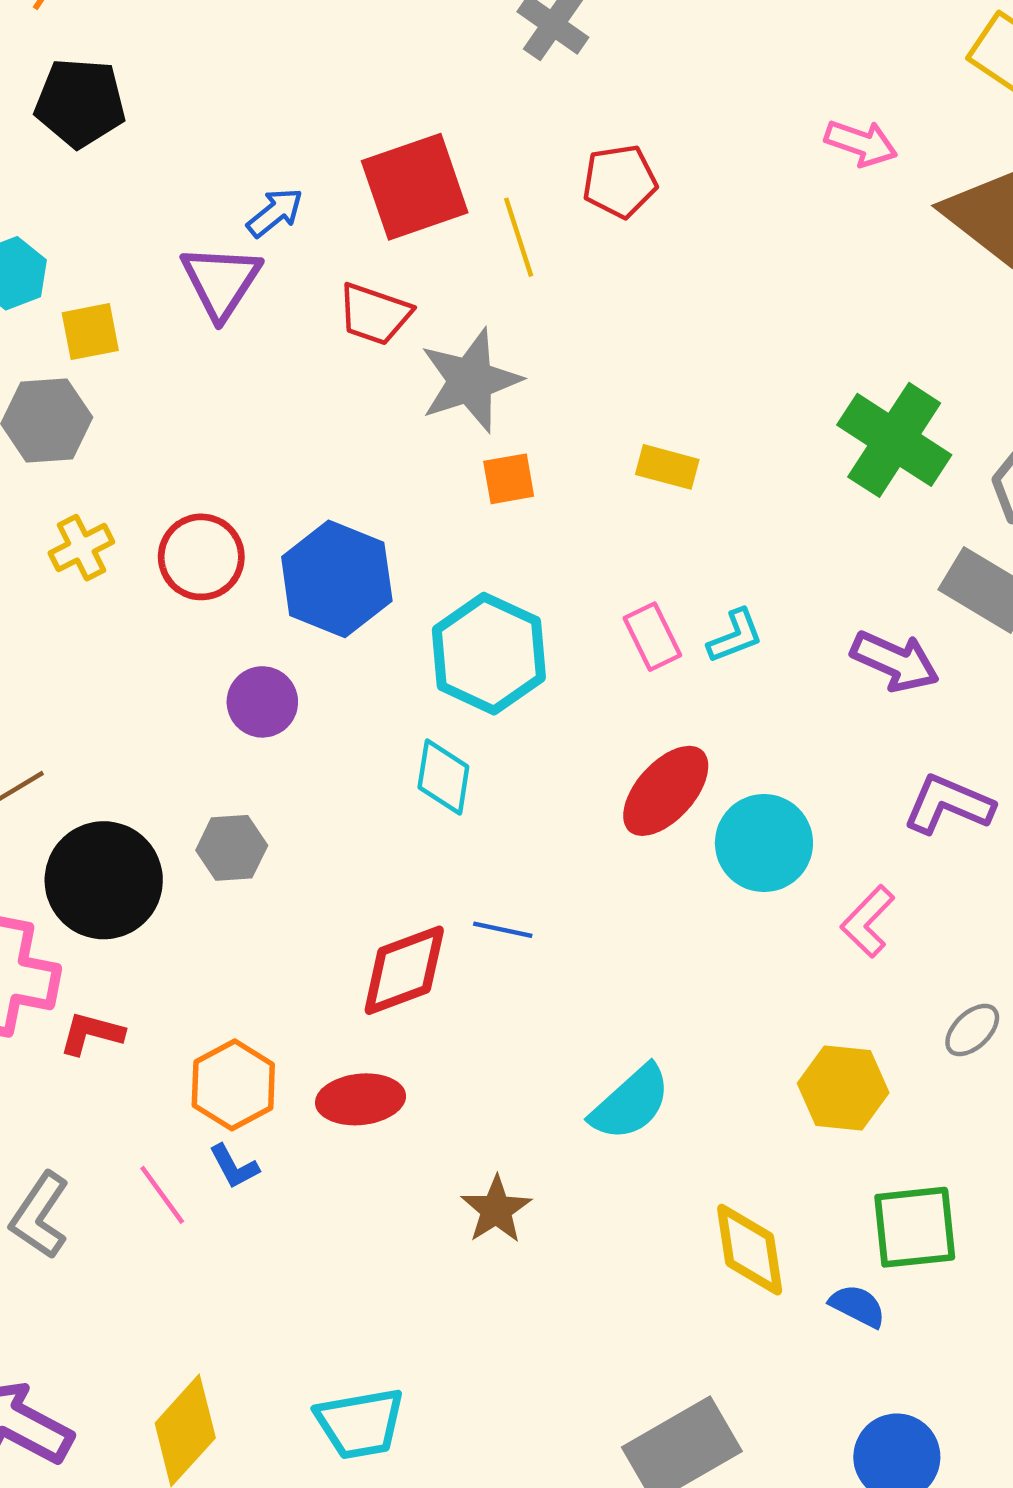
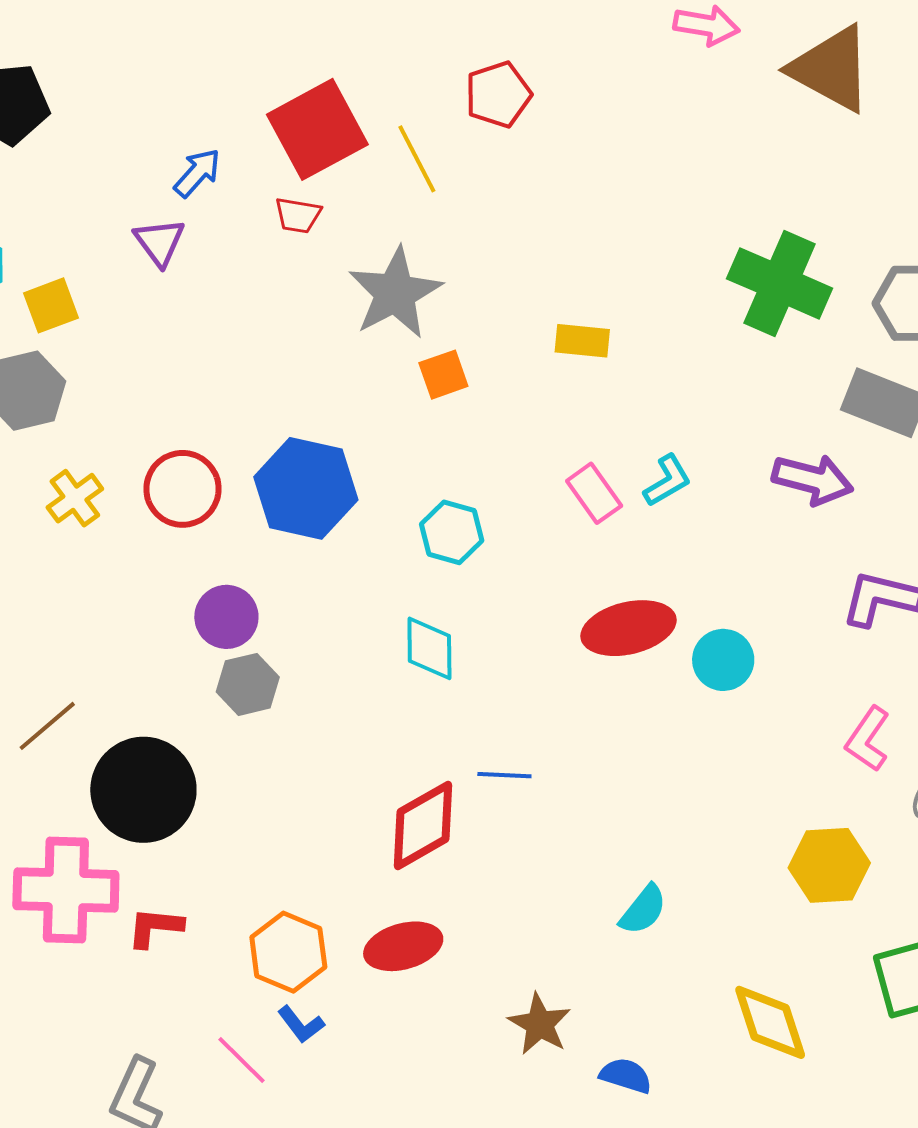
purple triangle: (221, 282) -> (159, 242), size x0.7
red trapezoid: (374, 314) -> (298, 215), moved, size x0.7
cyan hexagon: (489, 654) -> (452, 532), size x0.6
purple circle: (262, 702) -> (226, 617), moved
red ellipse: (666, 791) -> (628, 628), turned 44
cyan circle: (764, 843) -> (723, 660), size x0.7
gray hexagon: (232, 848) -> (248, 684), moved
pink L-shape: (868, 921) -> (868, 739), moved
cyan semicircle: (631, 1103) -> (643, 910), size x0.7
blue semicircle: (858, 1306) -> (626, 1076), moved

